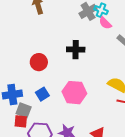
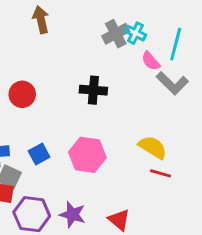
pink semicircle: (105, 23) -> (151, 61), moved
red circle: (39, 62) -> (22, 94), moved

